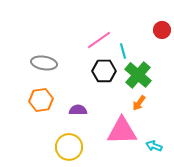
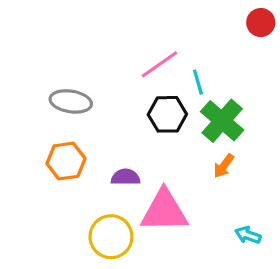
red circle: (162, 30) -> (261, 23), moved
pink triangle: (122, 131) -> (164, 211), moved

